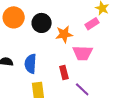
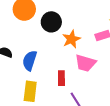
orange star: (64, 34) -> (71, 39), turned -30

